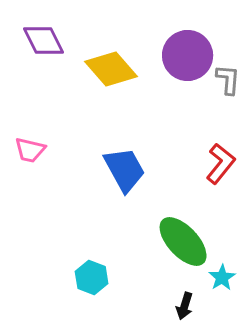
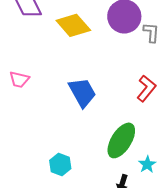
green ellipse: (183, 242) -> (121, 140), turned 75

